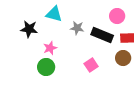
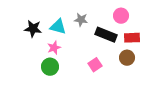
cyan triangle: (54, 14) -> (58, 27), moved
gray star: (77, 28) -> (81, 20), moved

